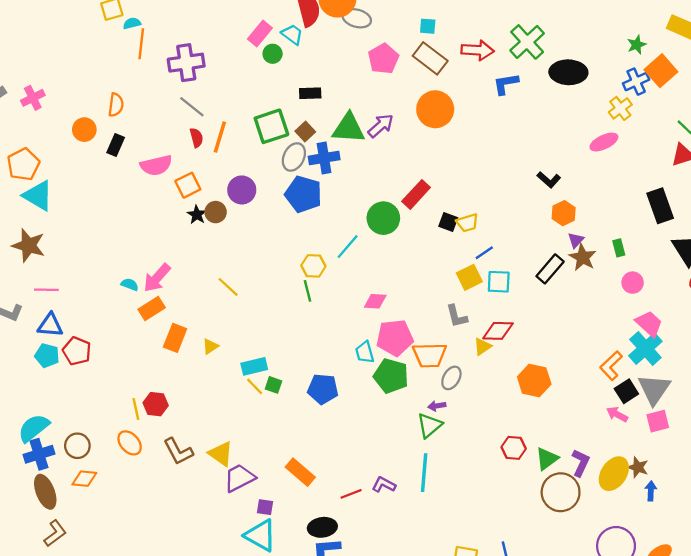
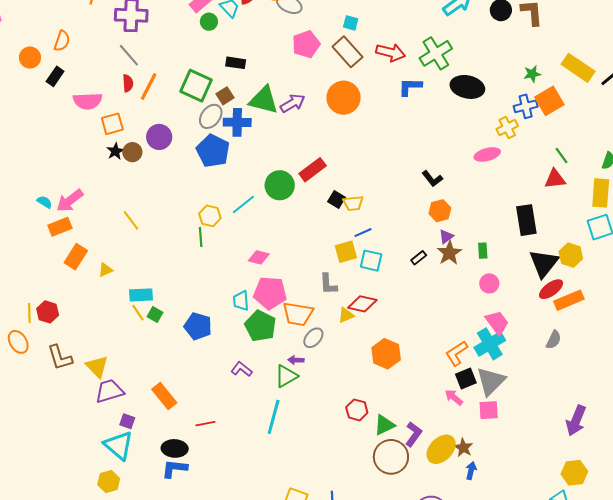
green square: (271, 126) -> (196, 86), turned 32
black rectangle: (550, 269) -> (419, 258), size x0.6
purple L-shape: (384, 485) -> (242, 369), moved

